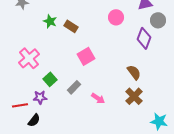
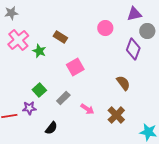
green star: (50, 21) -> (39, 51), moved
pink cross: (29, 58) -> (18, 40), moved
brown cross: (134, 96) -> (116, 115), moved
black semicircle: (34, 120) -> (51, 128), moved

